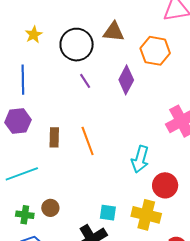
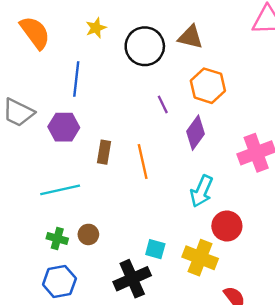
orange hexagon: (155, 51) -> (208, 86), moved
purple diamond: (126, 80) -> (196, 133), moved
purple line: (85, 81) -> (163, 104), moved

